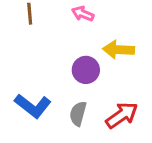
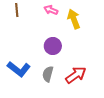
yellow arrow: (119, 50) -> (74, 19), moved, turned 66

